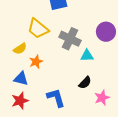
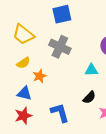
yellow trapezoid: (38, 29) -> (23, 35), moved
gray cross: (70, 39) -> (60, 47), moved

